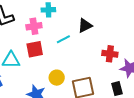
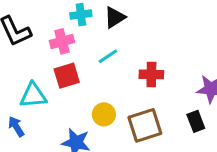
black triangle: (85, 26) -> (115, 17), moved
red cross: (110, 54) -> (151, 74), moved

